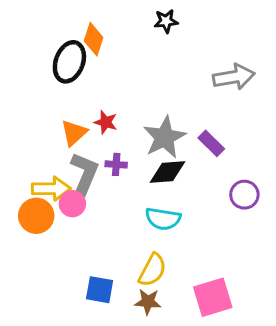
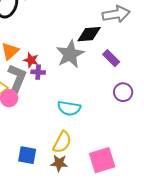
red star: (106, 122) -> (31, 60), moved
purple rectangle: (211, 143) -> (111, 58), moved
black diamond: (167, 172) -> (89, 34), moved

